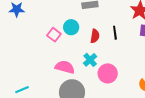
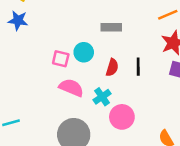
pink square: (54, 35) -> (61, 59), turned -32
pink semicircle: (65, 67) -> (71, 88), moved

